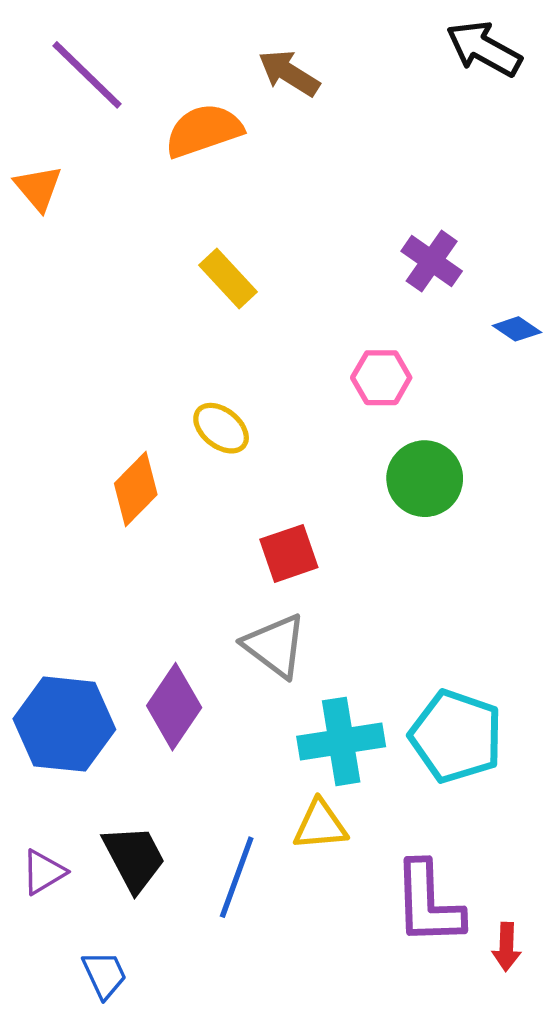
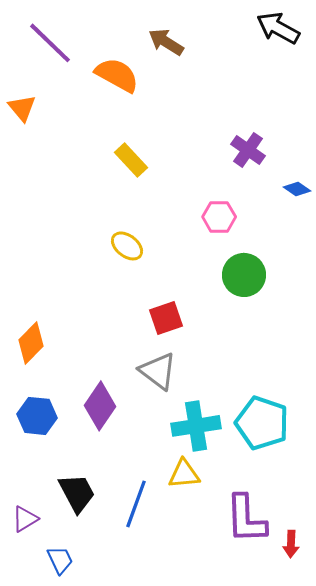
orange semicircle: (204, 131) -> (117, 75), turned 48
orange diamond: (136, 489) -> (31, 343), moved
blue hexagon: (64, 724) -> (37, 416), size x0.7
purple triangle: (44, 872) -> (25, 519), moved

